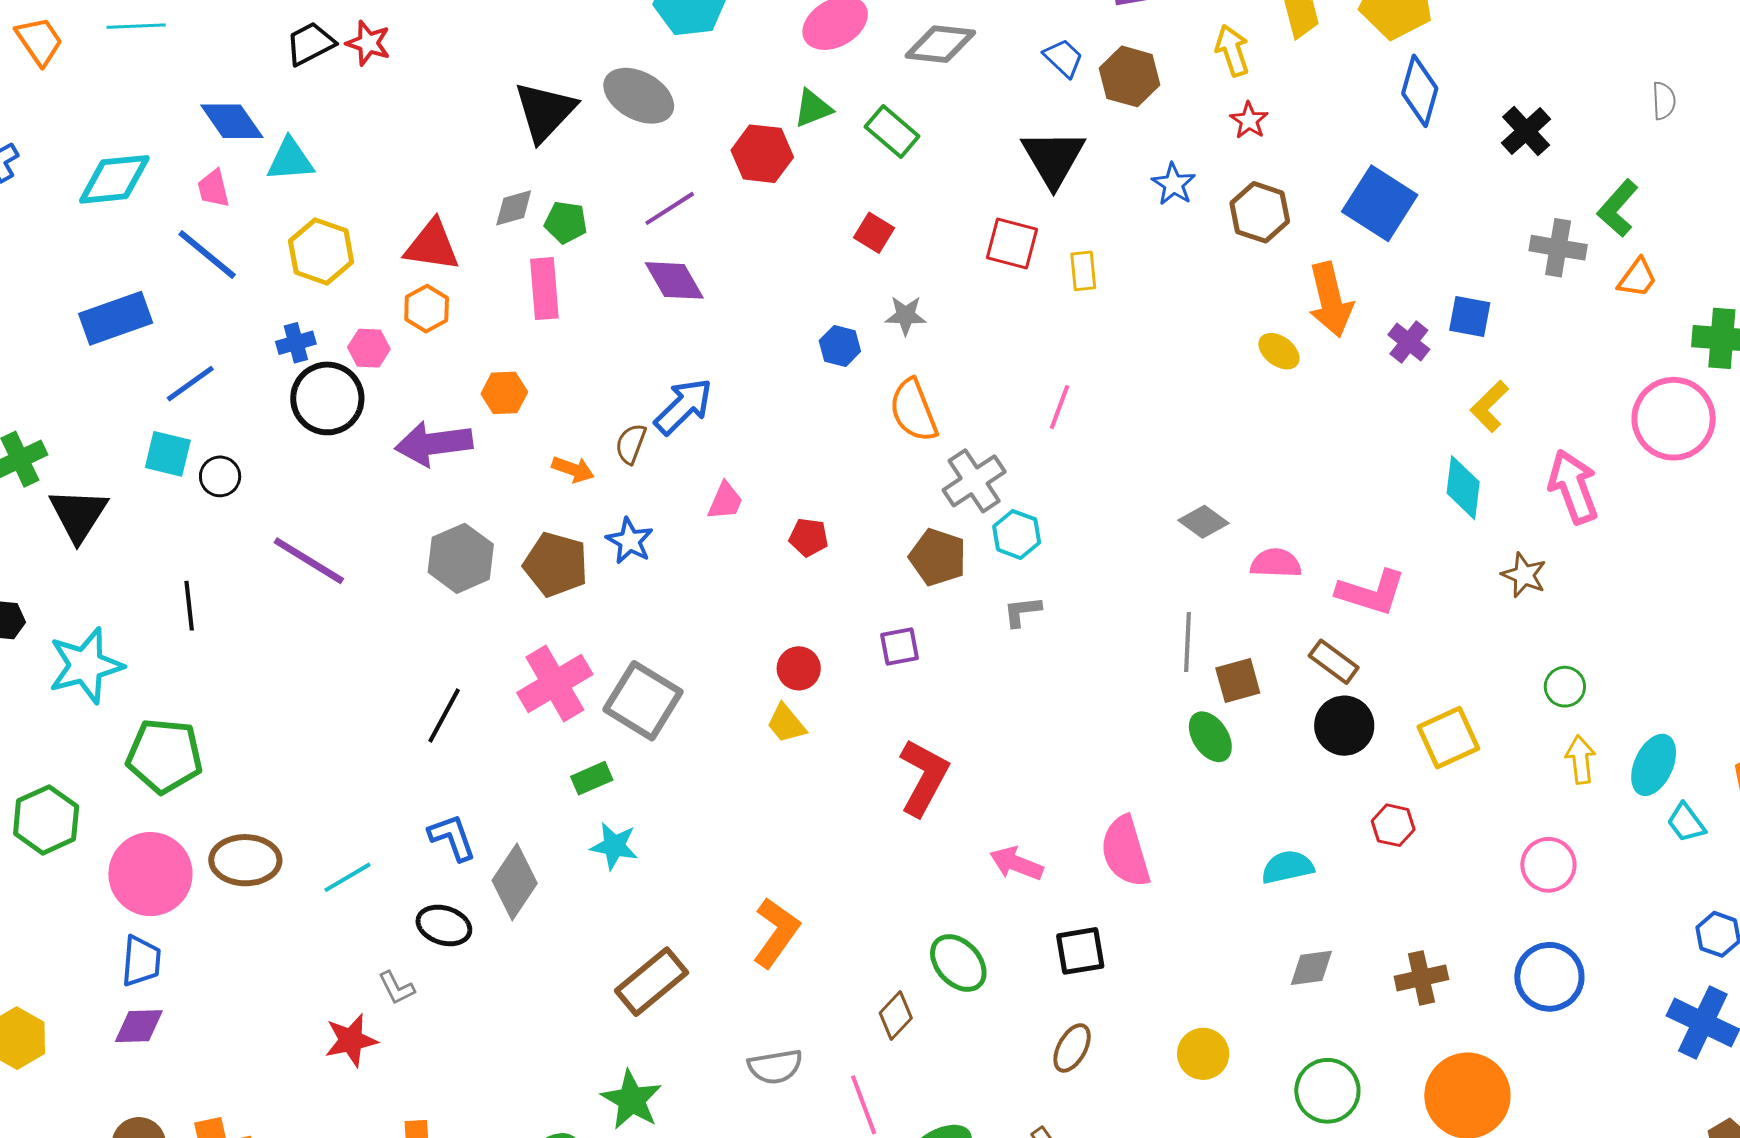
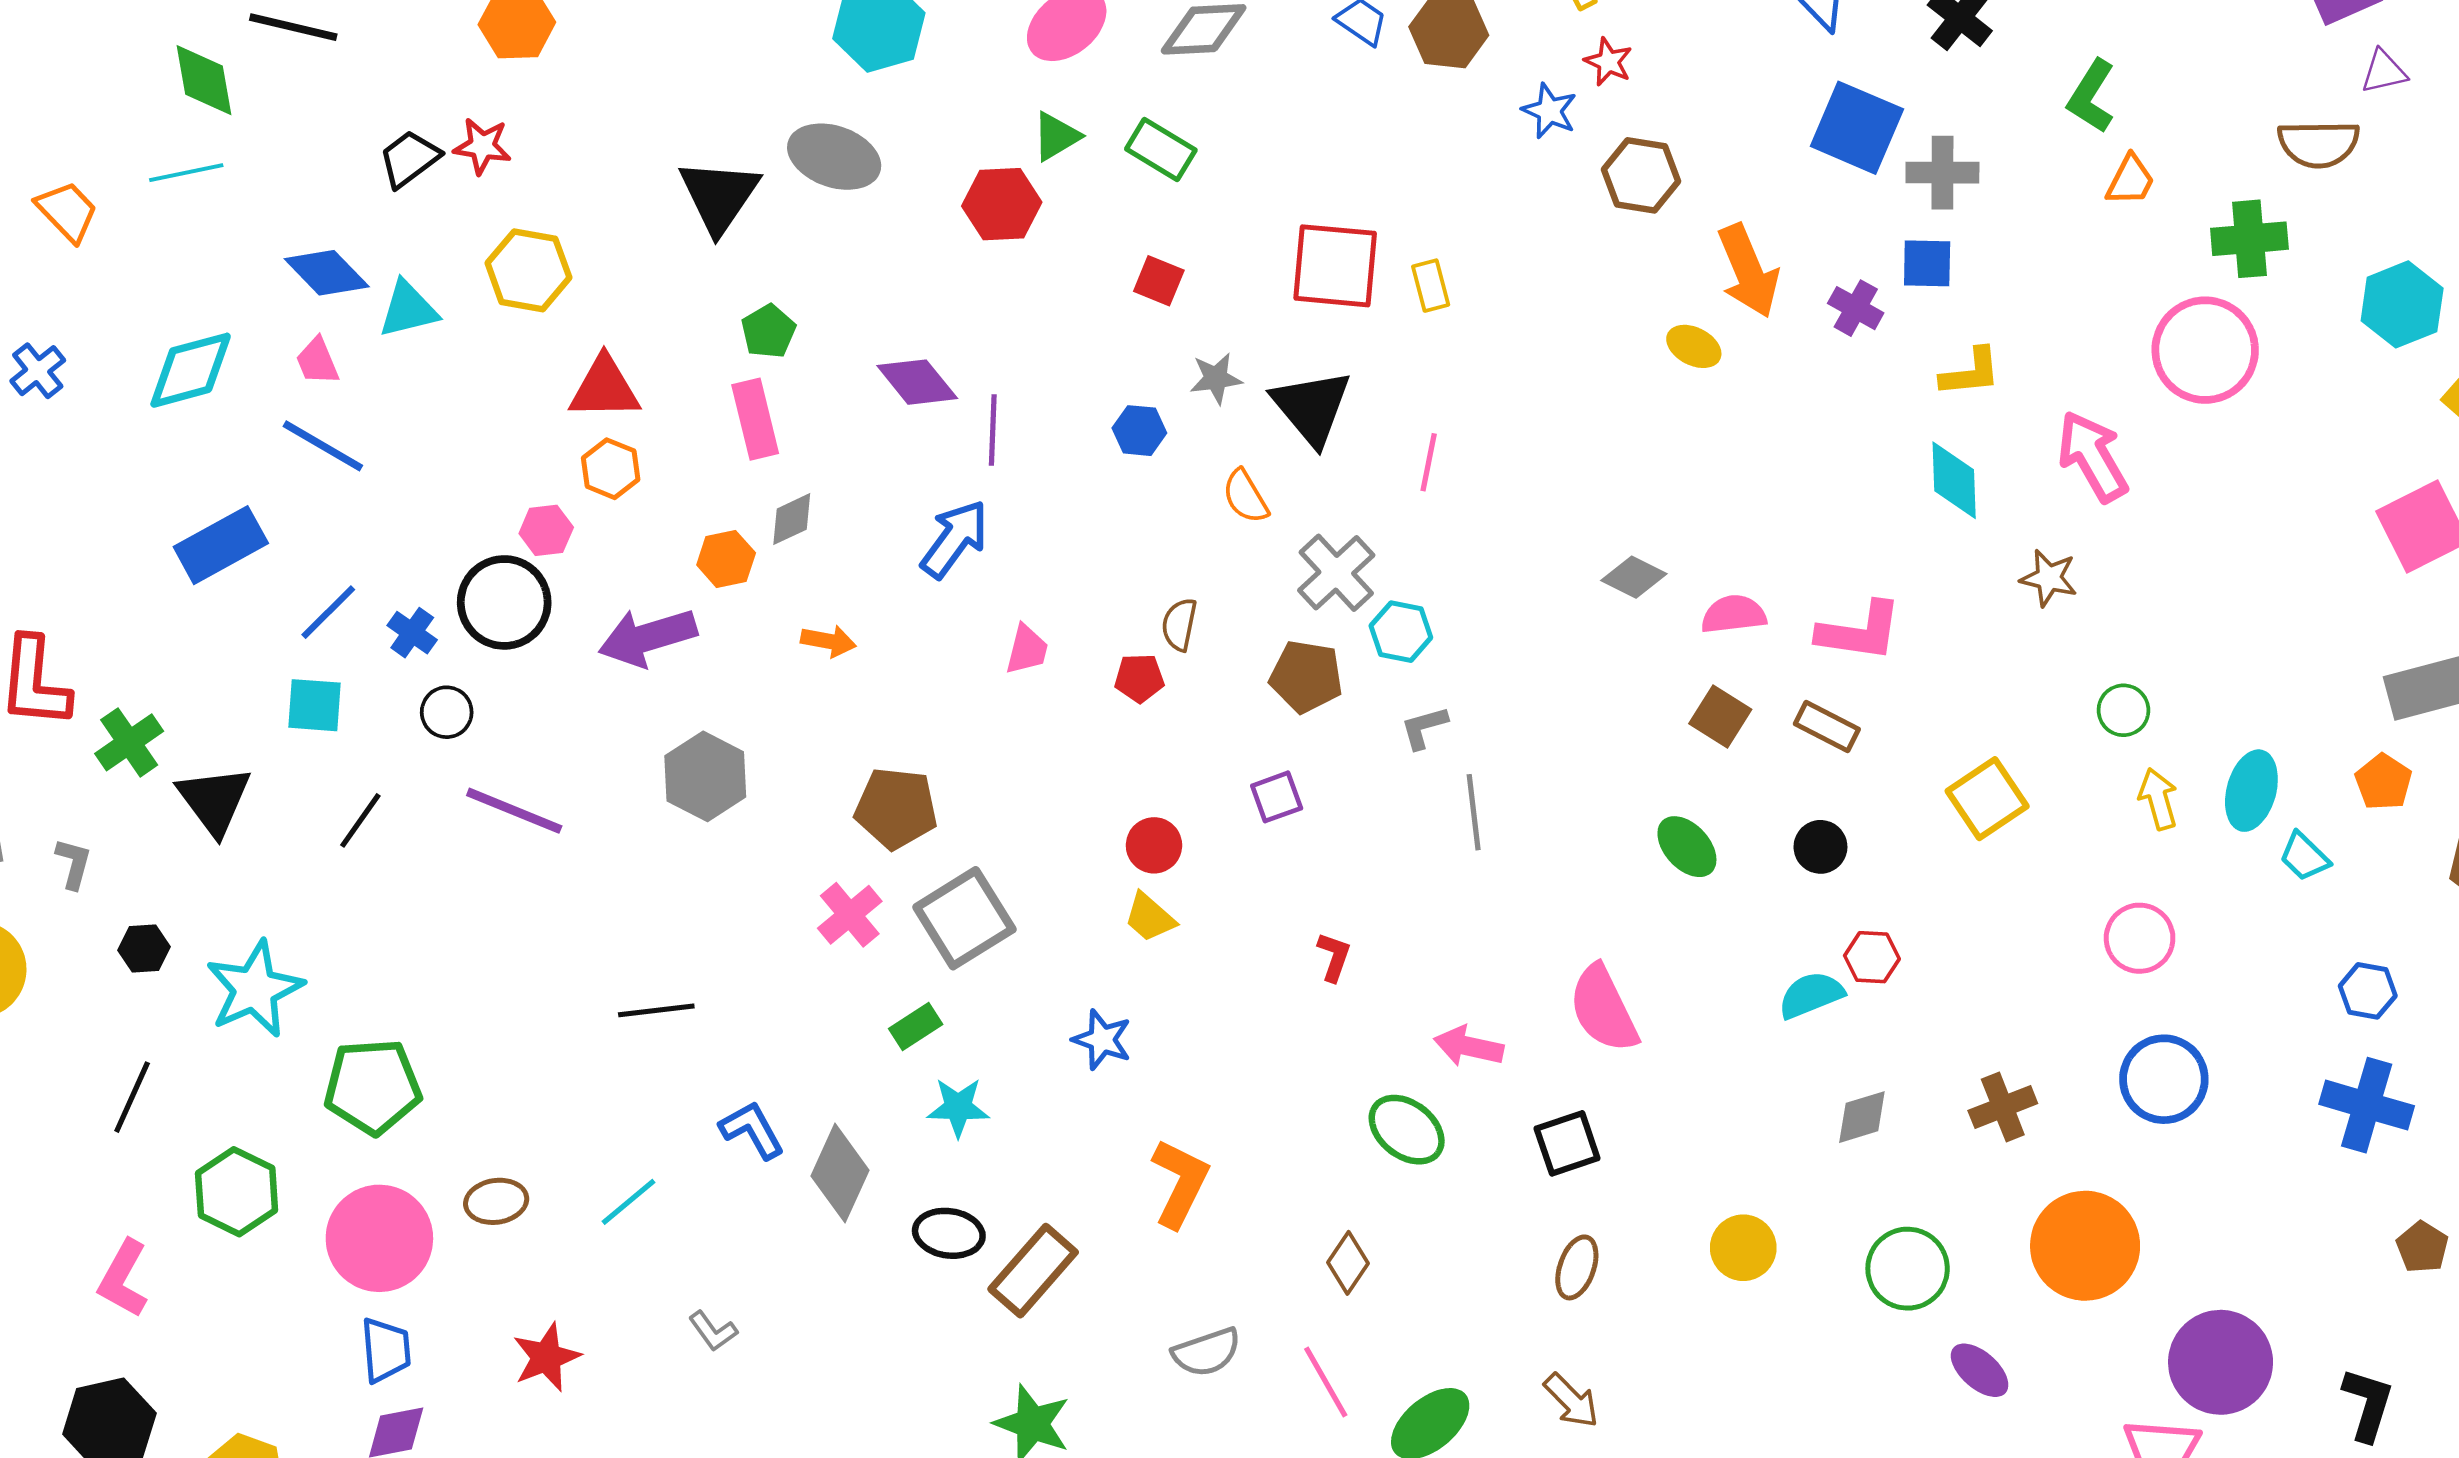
black triangle: (1053, 158) -> (1312, 407), moved
blue star: (1174, 184) -> (1549, 111), moved
blue square: (1380, 203) -> (1857, 128), moved
gray diamond: (514, 208) -> (792, 519), moved
purple line: (670, 208) -> (993, 430), moved, turned -46
green pentagon: (566, 222) -> (768, 331), turned -30
red square: (1012, 243) -> (1335, 266), size x1.4
gray cross: (1558, 248) -> (1942, 173), moved
yellow hexagon: (321, 252) -> (528, 270), moved
blue cross: (296, 343) -> (412, 633), moved, turned -30
yellow L-shape: (1489, 406) -> (1971, 372), turned -132
orange semicircle: (913, 410) -> (1245, 496), size x0.7
brown semicircle: (631, 444) -> (1179, 625), moved
black circle: (220, 476) -> (447, 712), moved
blue star: (630, 541) -> (1102, 1040), moved
brown pentagon: (556, 564) -> (896, 808), moved
black line: (189, 606) -> (360, 820), moved, turned 51
gray line: (1188, 642) -> (1474, 812), moved
brown square: (1238, 681) -> (1720, 716), moved, turned -33
pink cross: (555, 683) -> (850, 915), size x0.7
gray square: (643, 701) -> (964, 918), turned 36
black line: (444, 715) -> (656, 1010), moved, turned 64
black circle: (1344, 726) -> (1820, 847), moved, size x0.7
red L-shape: (924, 777) -> (1334, 957), size x0.5
red hexagon: (1393, 825) -> (1872, 957), moved
brown ellipse: (245, 860) -> (496, 1201), size x0.7
black ellipse: (444, 925) -> (949, 1233), moved
green ellipse: (958, 963) -> (1407, 1130), moved
red star: (351, 1040) -> (546, 1357), moved

